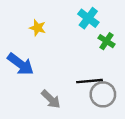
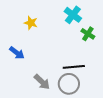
blue arrow: (21, 64) -> (17, 53), size x0.7
gray circle: (103, 94) -> (69, 84), moved

